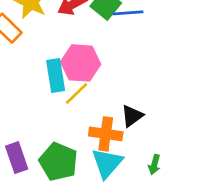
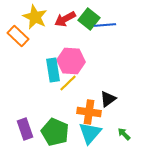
green arrow: (154, 165) -> (124, 134), turned 120

